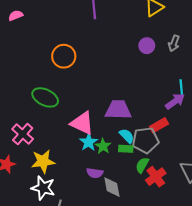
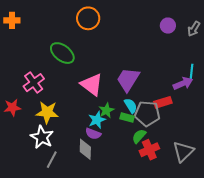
purple trapezoid: (118, 110) -> (128, 79), turned -72
cyan star: (89, 142) -> (97, 120), moved
gray diamond: (112, 187) -> (85, 149), moved

